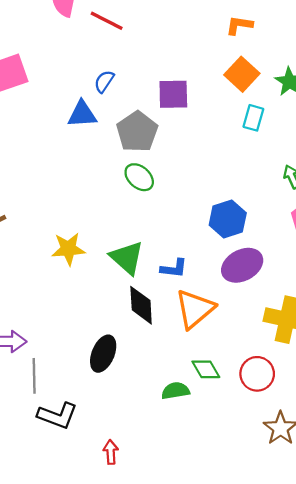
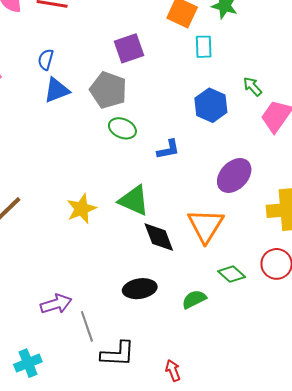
blue semicircle: (104, 81) -> (46, 60), moved
blue hexagon: (228, 219) -> (211, 105), moved
blue L-shape: (174, 268) -> (168, 149), moved
black ellipse: (103, 354) -> (140, 289), turned 76
green semicircle: (175, 391) -> (194, 299), moved

